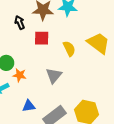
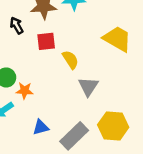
yellow semicircle: (69, 49) -> (70, 60), moved
gray triangle: (54, 76) -> (88, 86), moved

